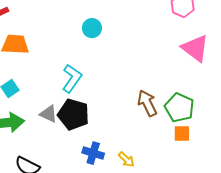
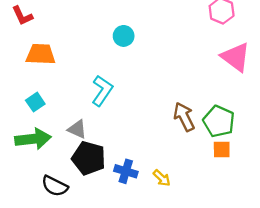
black pentagon: (73, 114) -> (89, 158), moved

